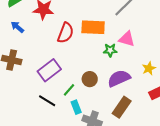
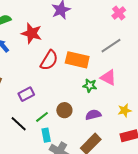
purple rectangle: (49, 70) -> (26, 94), size x0.7
purple semicircle: (119, 78) -> (93, 115), size x0.7

